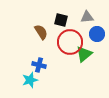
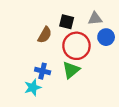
brown semicircle: (41, 32) -> (45, 35), turned 63
green triangle: (84, 54) -> (71, 70), moved

